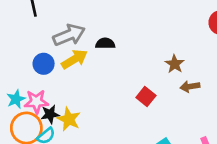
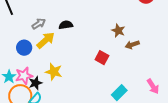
gray arrow: (69, 35) -> (39, 24), size x0.6
yellow star: (69, 119) -> (54, 72), moved

